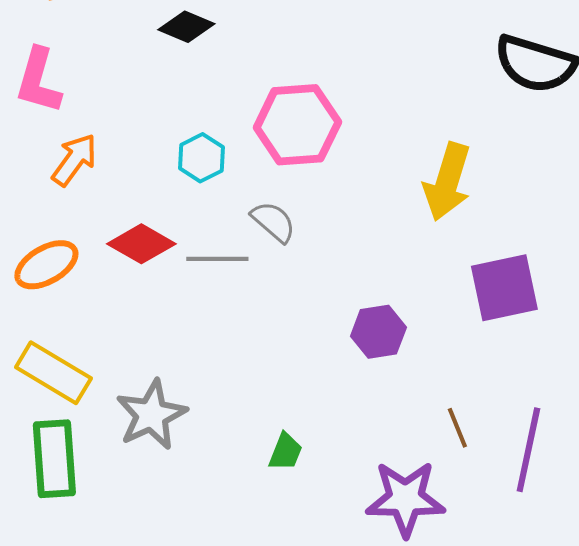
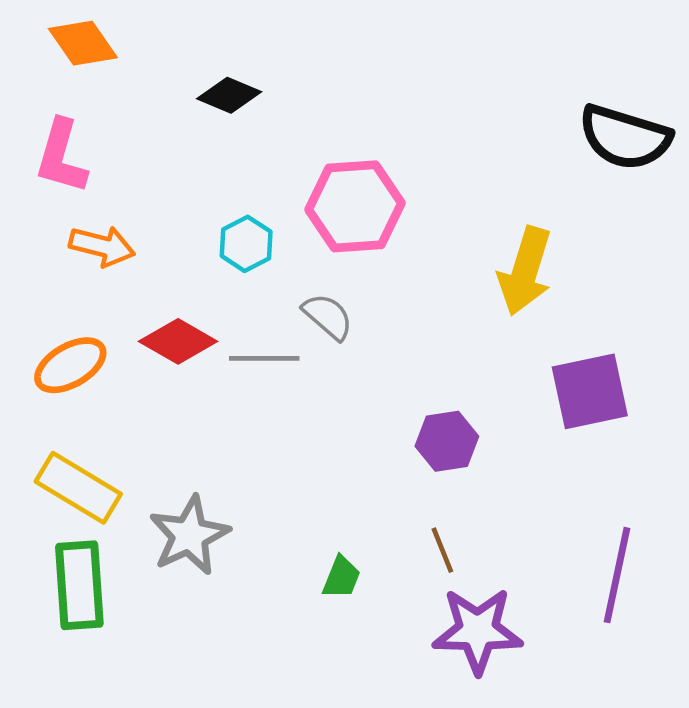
orange arrow: (74, 160) -> (102, 246), turned 68
brown line: (457, 428) -> (442, 550), moved

